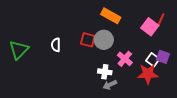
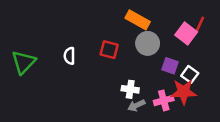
gray circle: (104, 40) -> (148, 43), moved
purple square: (163, 57) -> (170, 66), moved
pink cross: (125, 59) -> (164, 100), moved, turned 35

